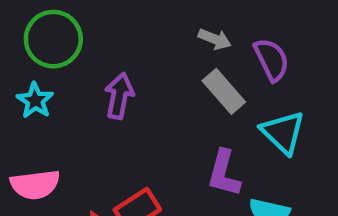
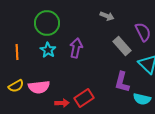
gray arrow: (215, 39) -> (107, 16), moved
cyan star: (35, 100) -> (48, 50), moved

